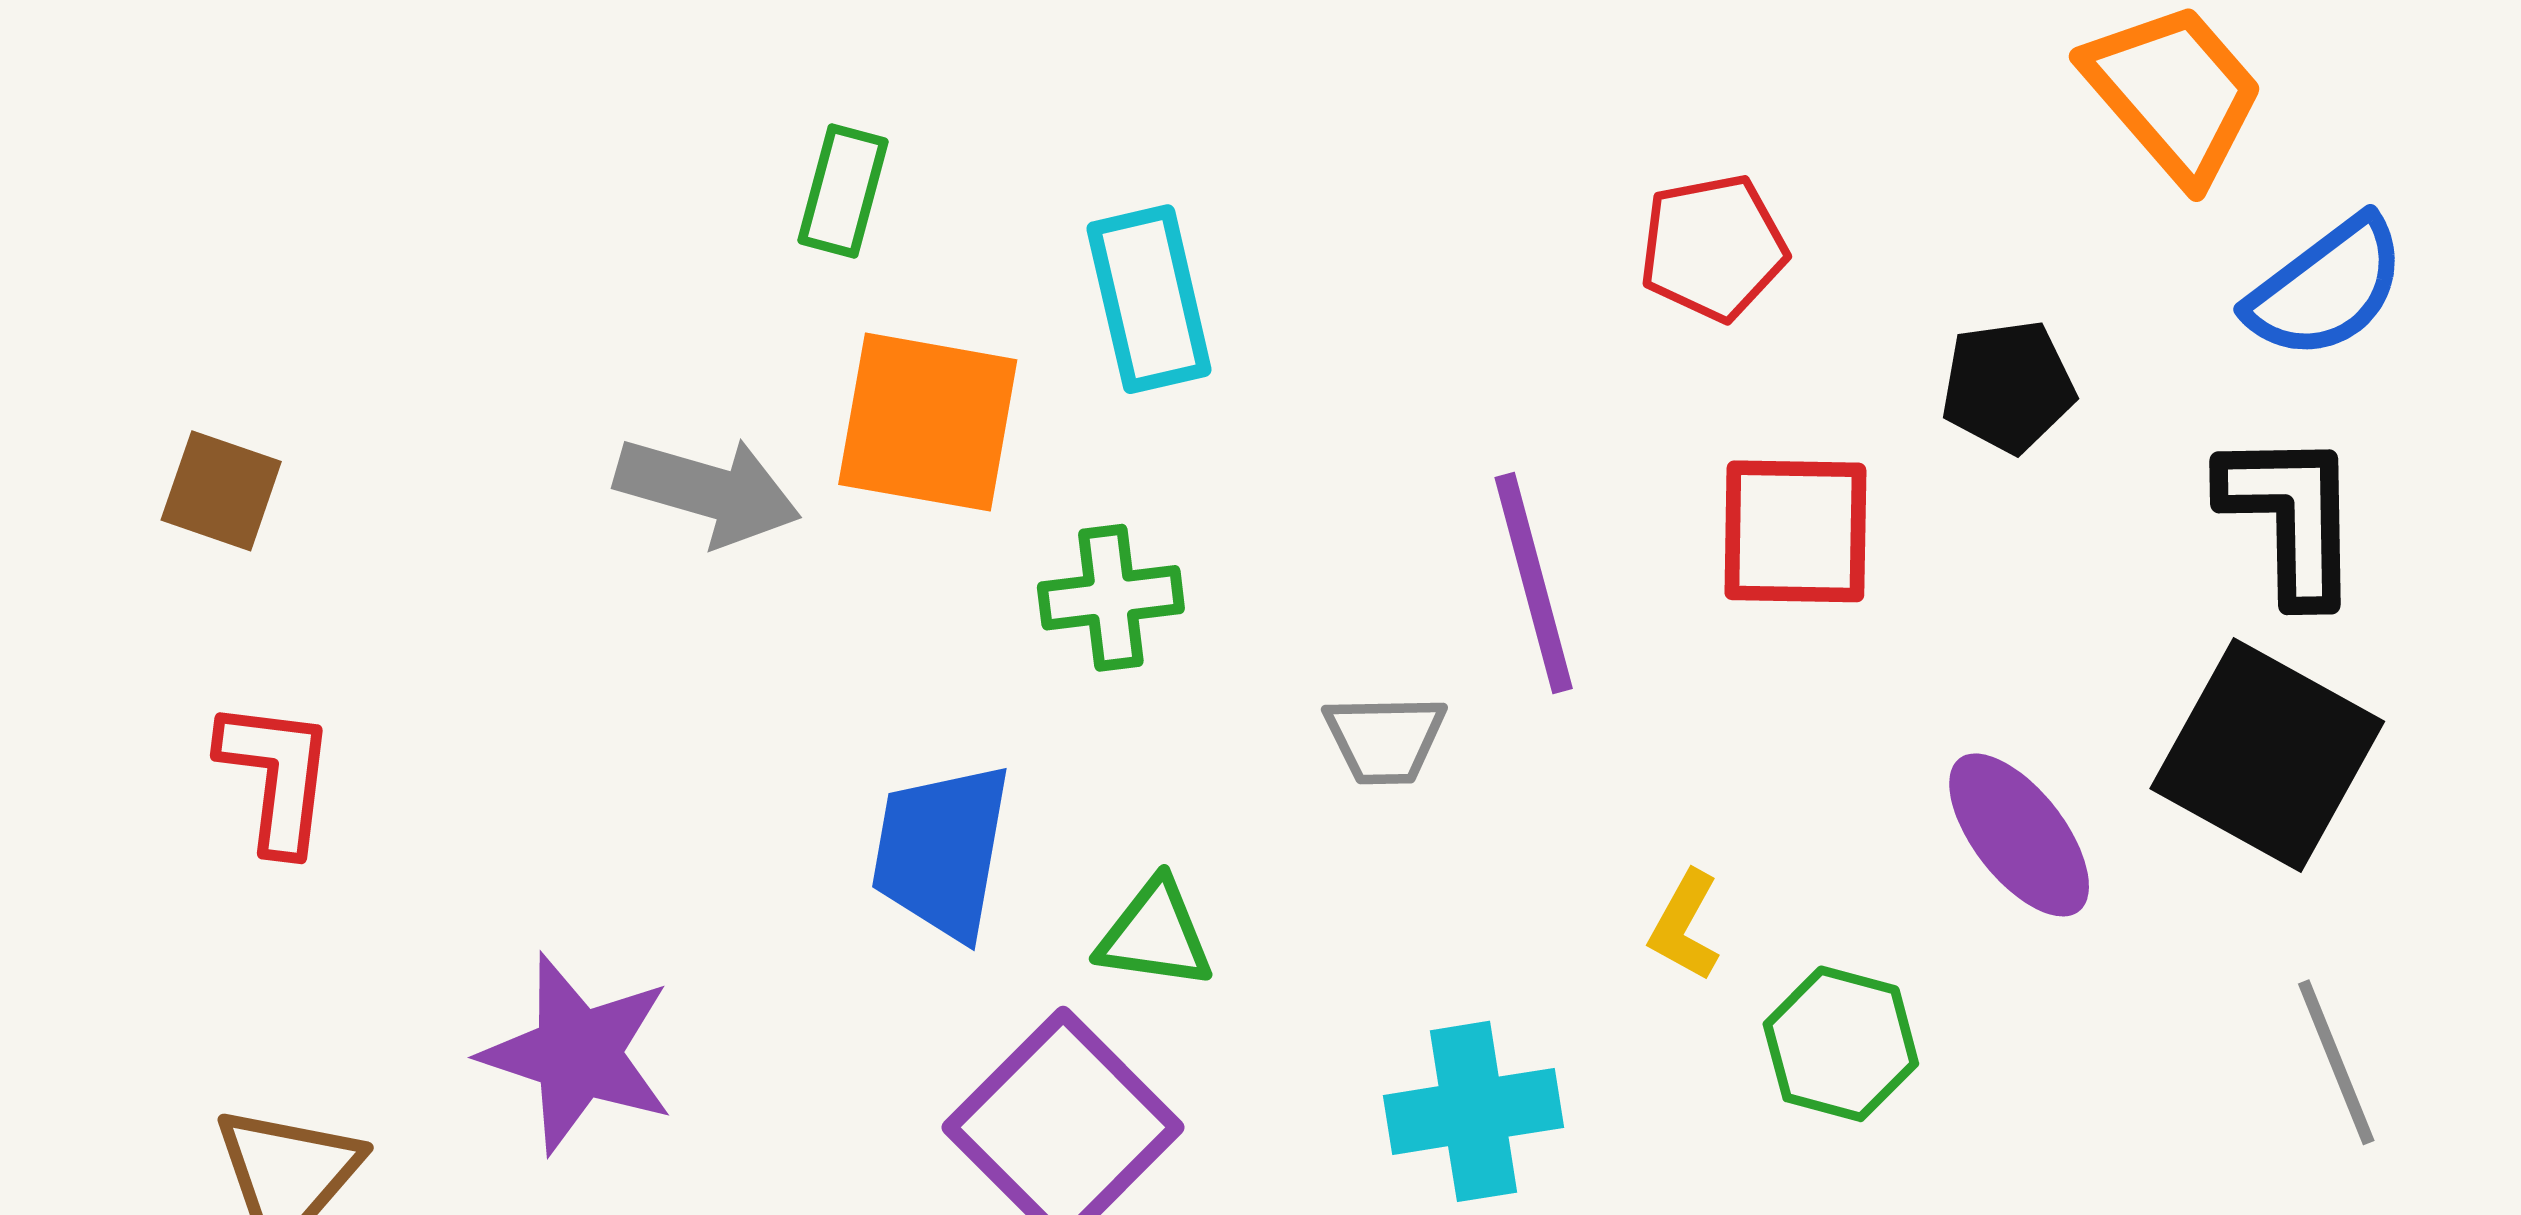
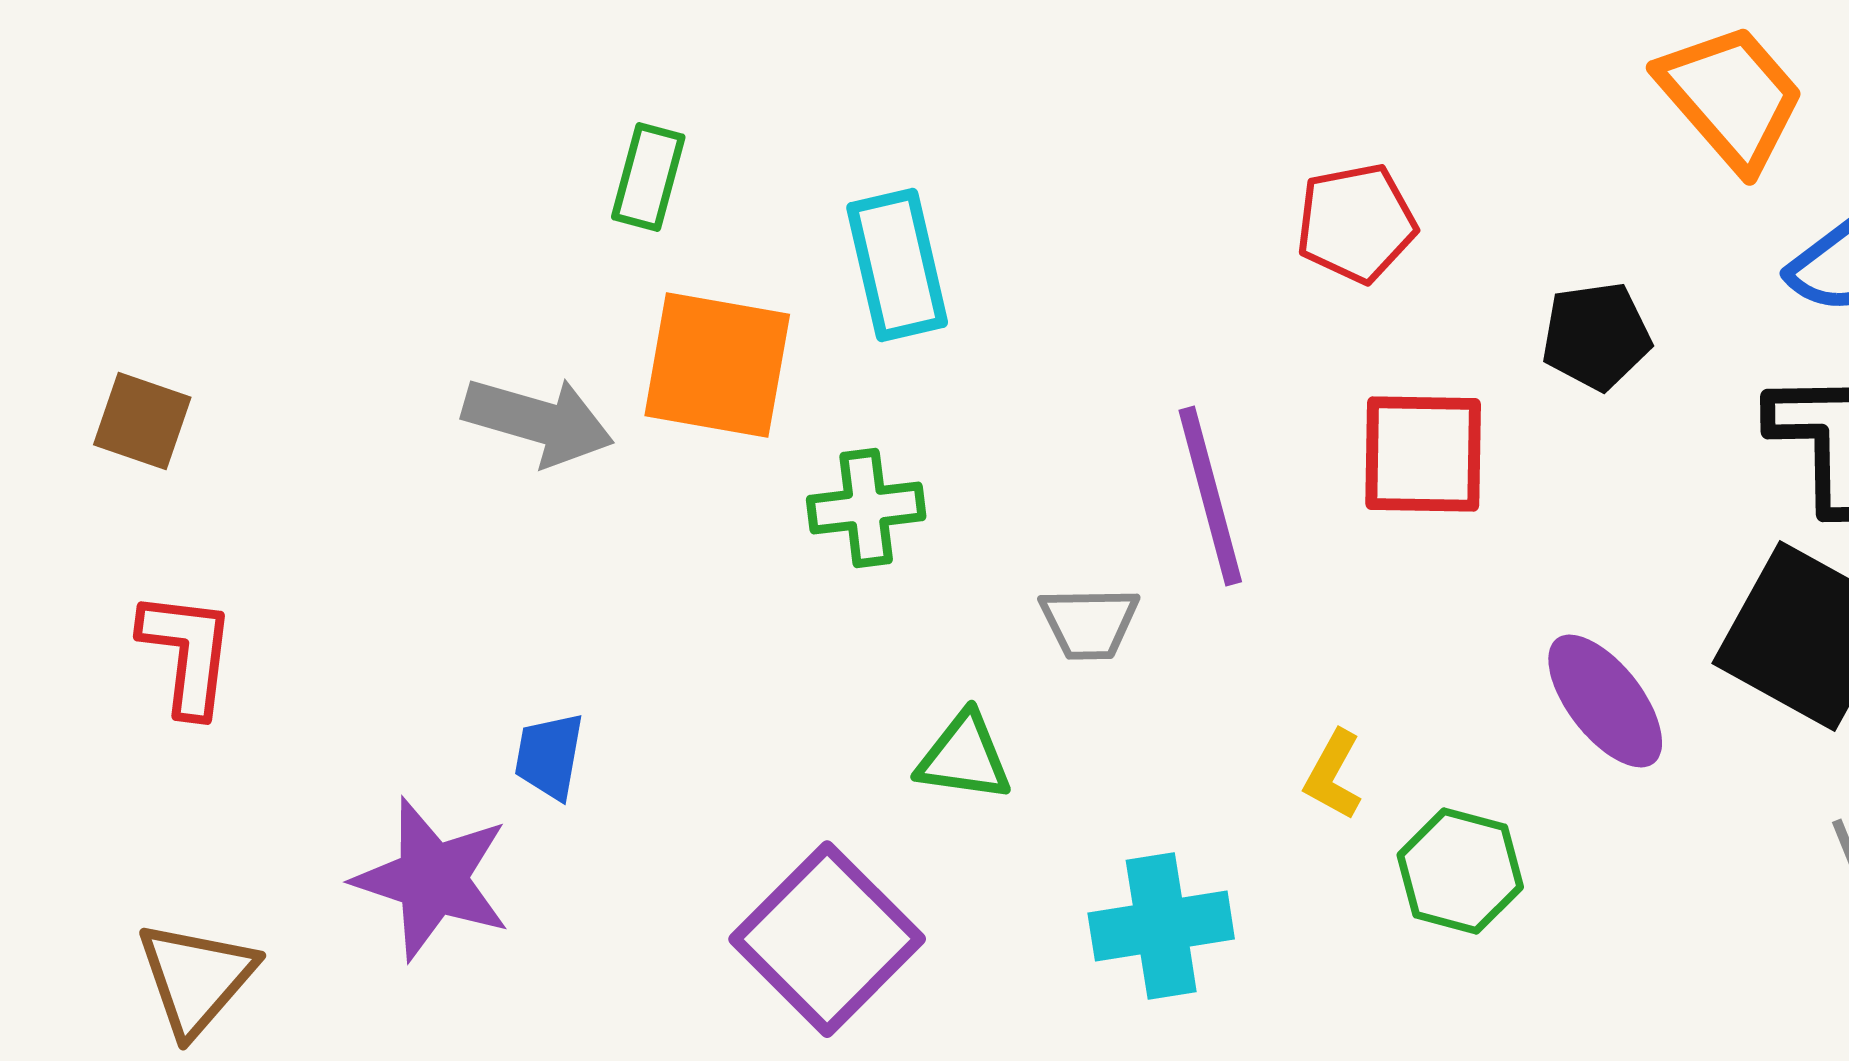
blue trapezoid: (941, 851) -> (549, 756), moved, size x0.6
green triangle: (1155, 934) -> (964, 757), moved

